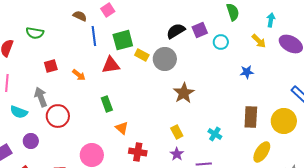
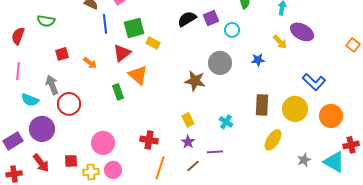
yellow arrow: (259, 41) -> (280, 42), moved
gray circle: (165, 59) -> (220, 63), moved
red triangle: (111, 65) -> (122, 53), turned -30
brown star: (184, 93) -> (195, 81), turned -30
orange triangle: (122, 128) -> (138, 75), moved, size x1.5
purple circle: (31, 141) -> (42, 129), size x1.6

